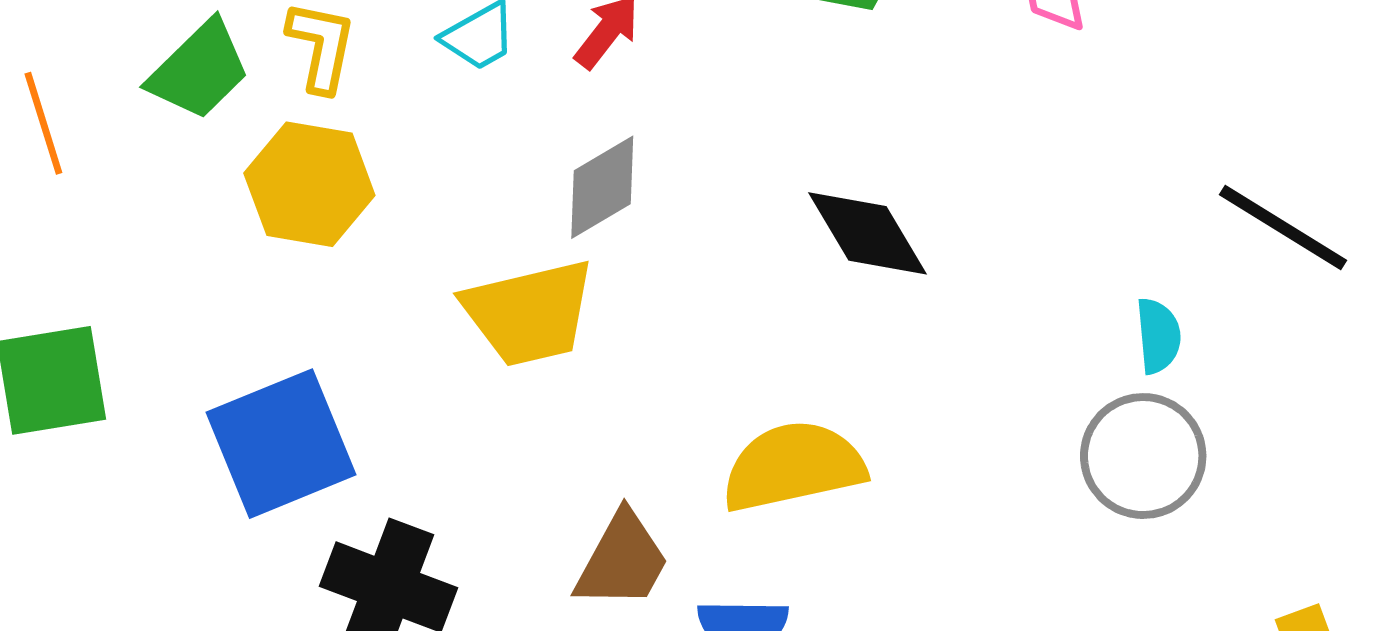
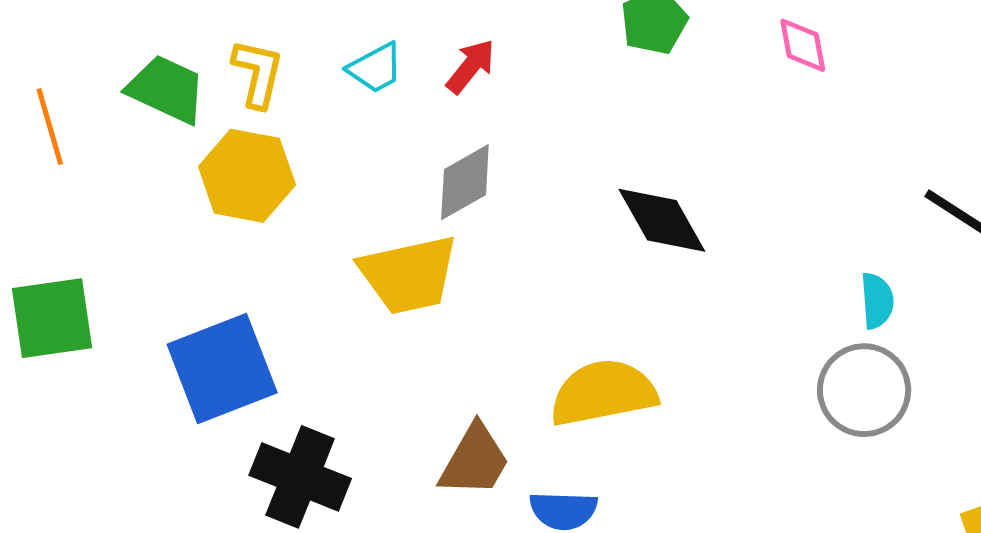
green trapezoid: (199, 70) -> (166, 89), turned -112

